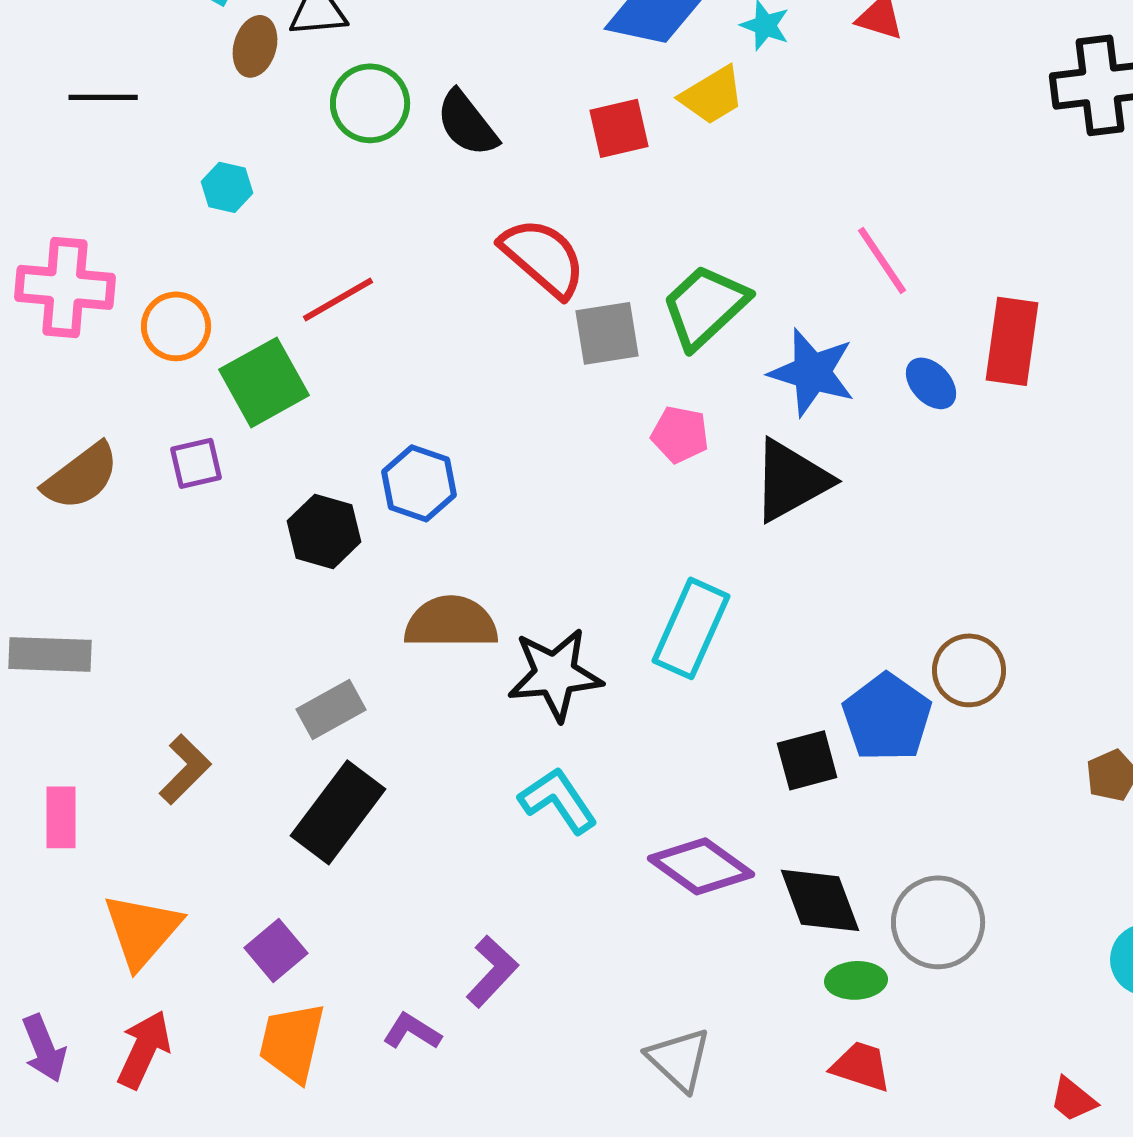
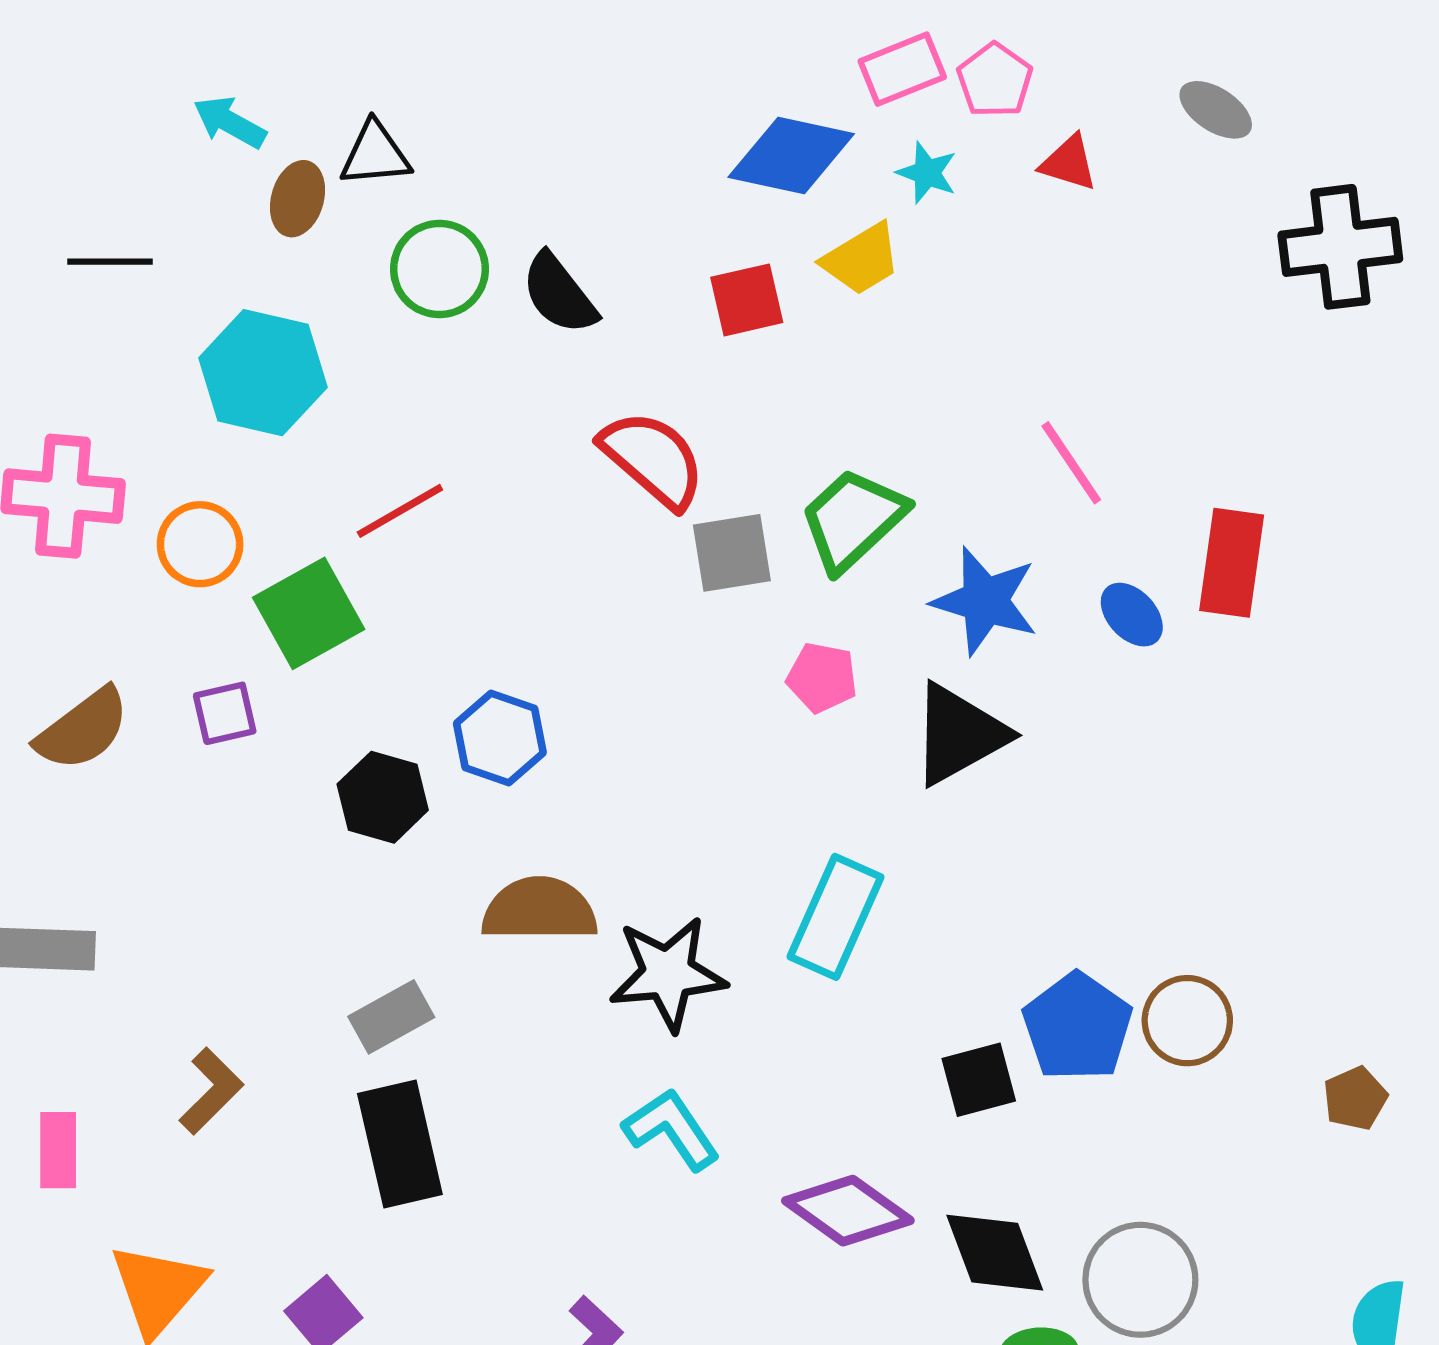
cyan hexagon: (227, 187) -> (263, 373), size x2.0
brown circle: (969, 670) -> (1187, 1021), moved
black rectangle: (338, 812) -> (400, 1144), turned -50

